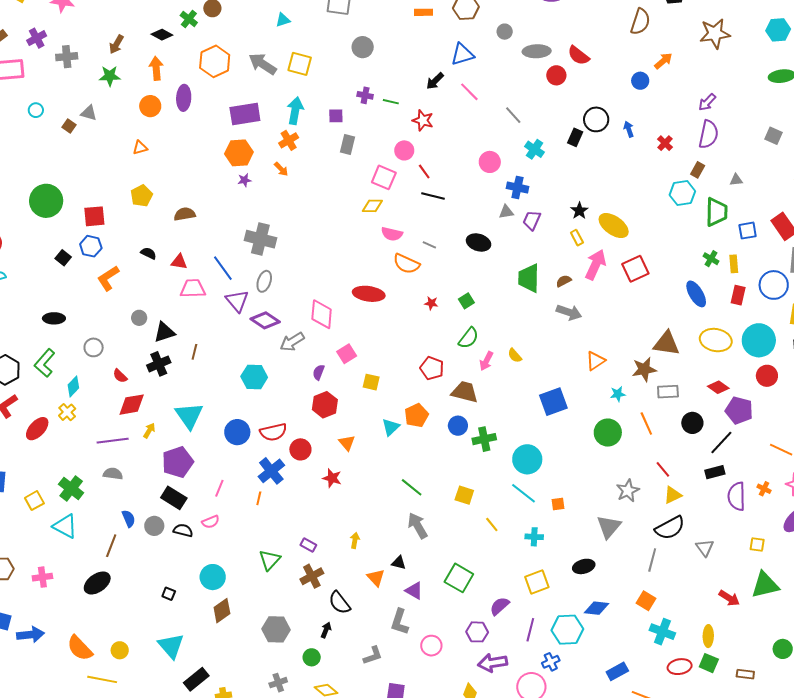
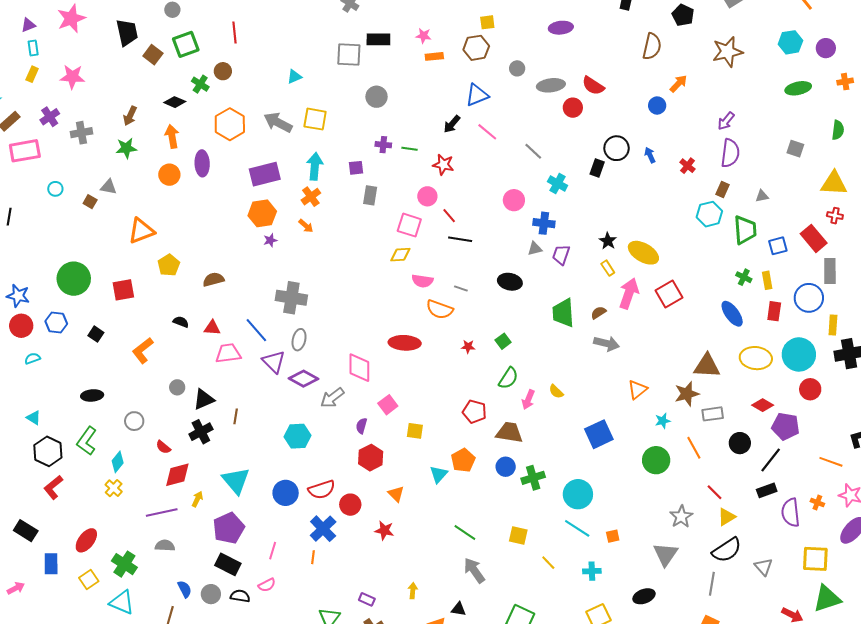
orange triangle: (140, 148) -> (141, 231), moved, size x1.8
blue hexagon: (91, 246) -> (56, 322), moved
red ellipse: (37, 429) -> (86, 540), moved
yellow square: (757, 544) -> (815, 559), size x1.8

